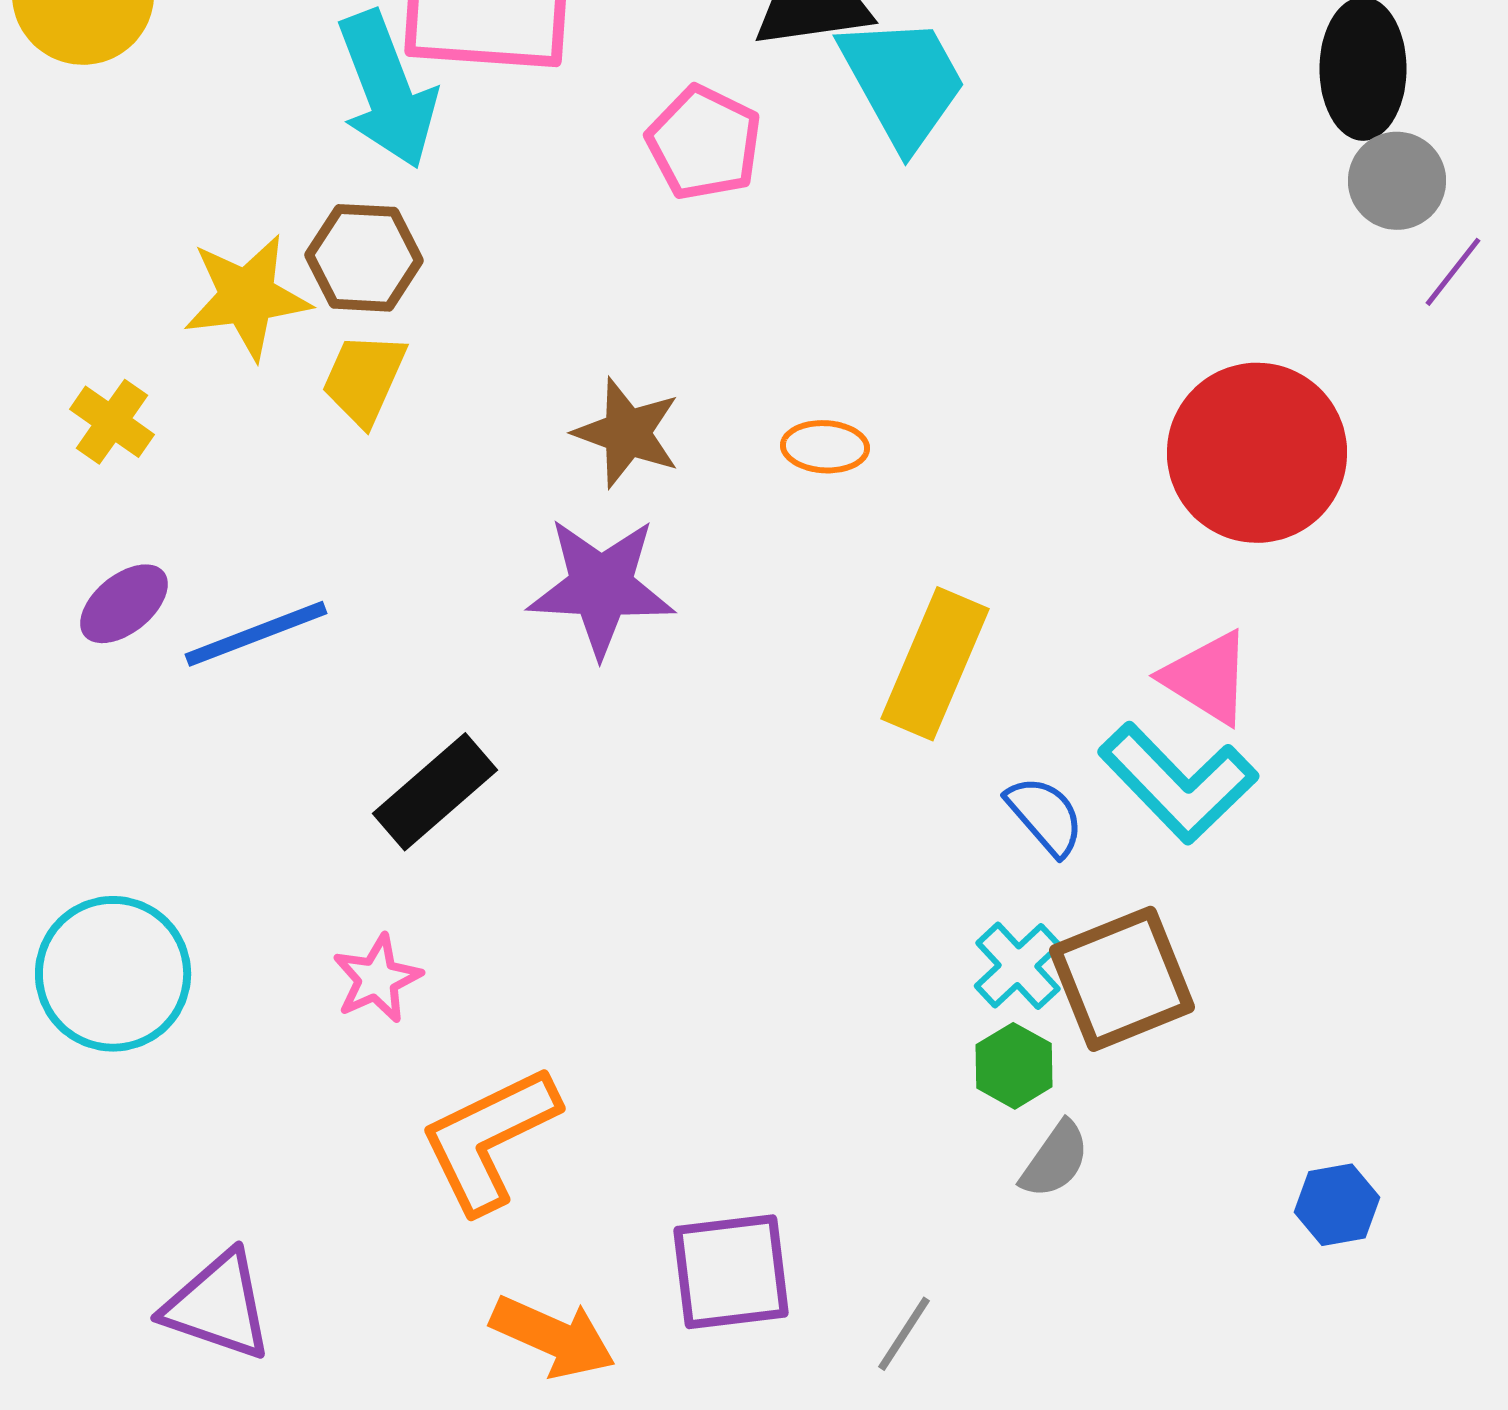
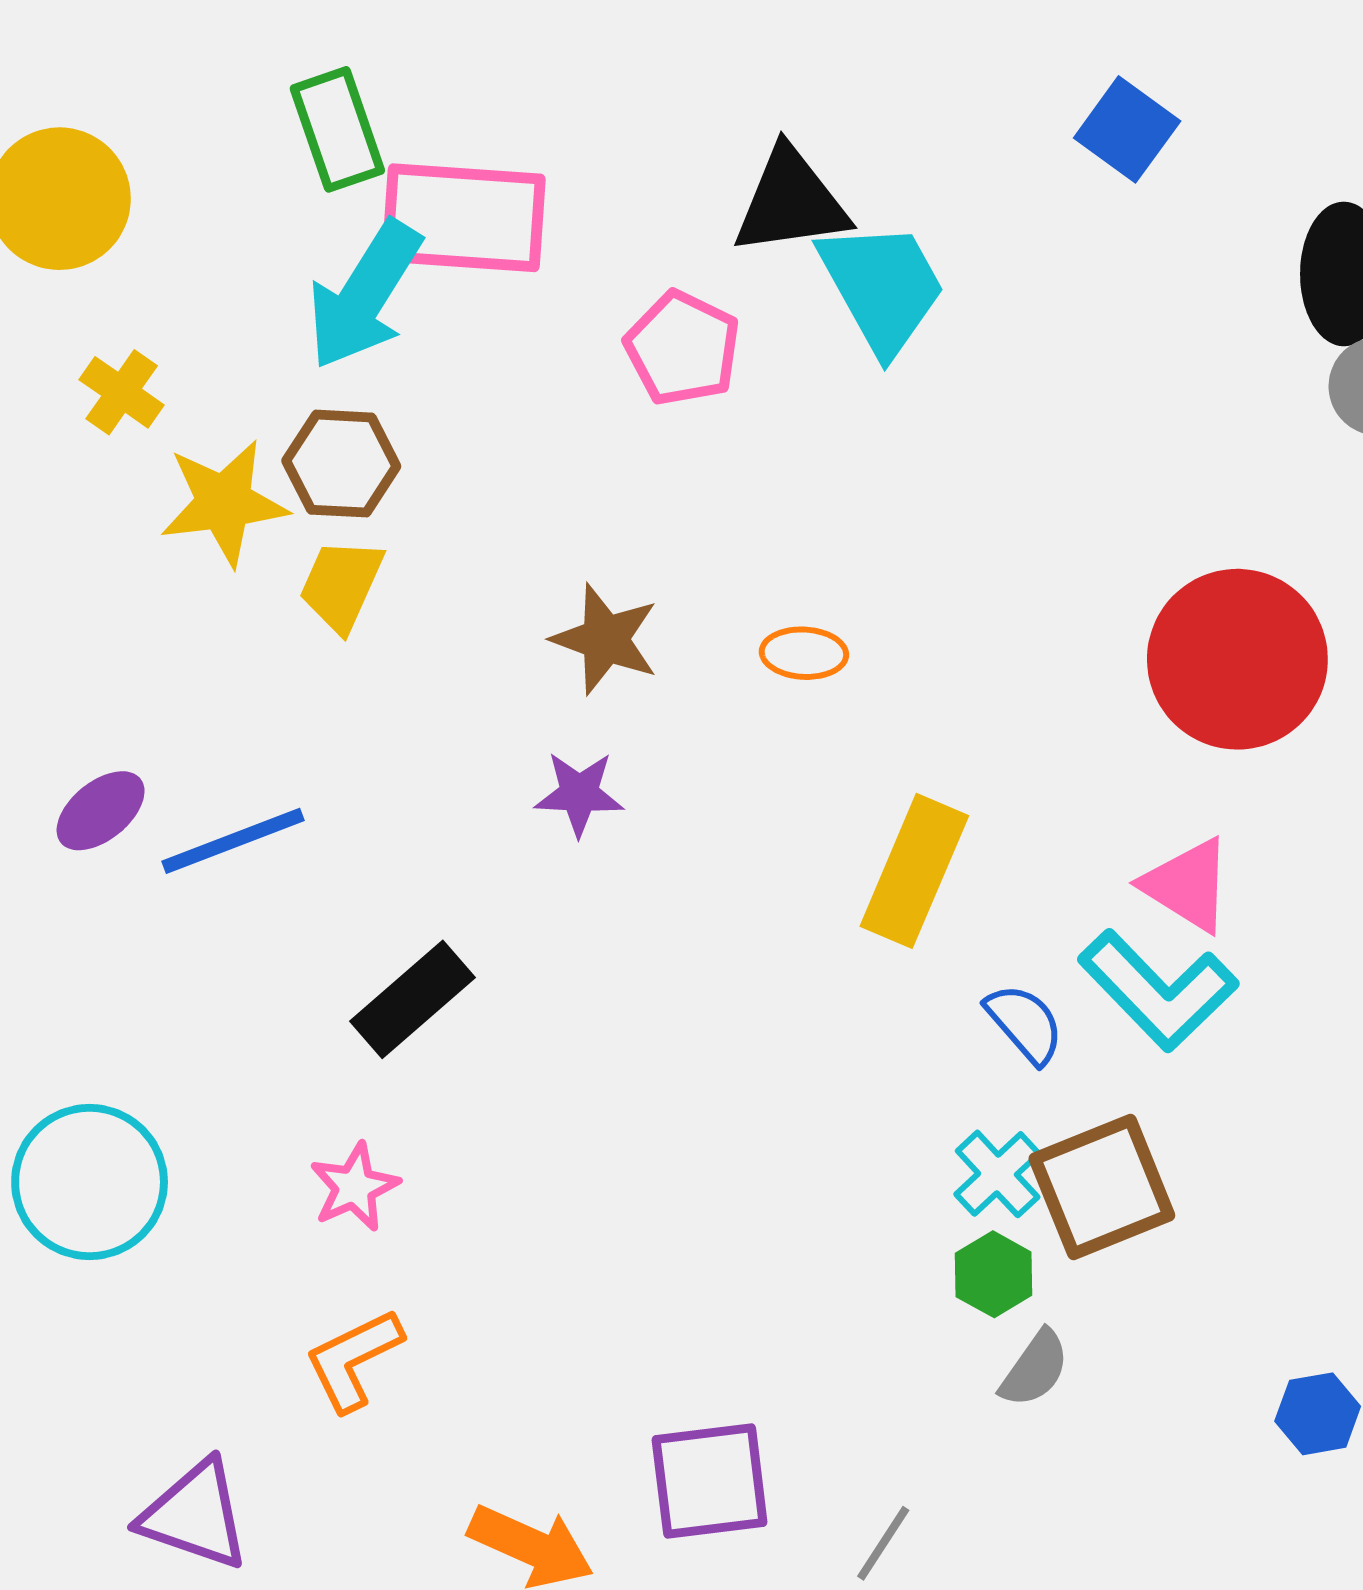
cyan arrow: (387, 90) -> (364, 295), turned 53
yellow cross: (112, 422) -> (122, 392), moved
purple star: (601, 587) -> (579, 794), size x0.6
orange L-shape: (489, 1139) -> (353, 1360), moved, size x0.7

